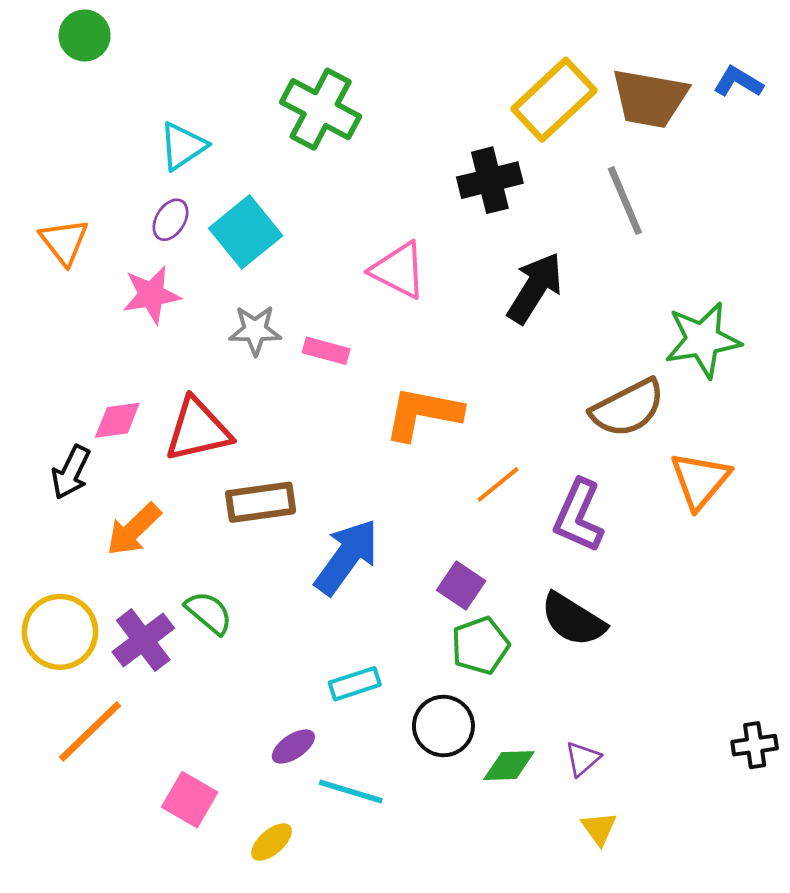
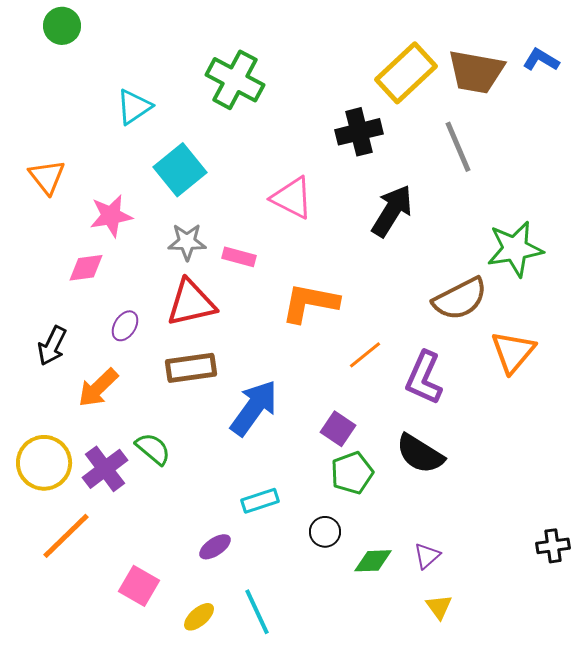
purple ellipse: (171, 220) -> (125, 326), moved
pink diamond: (117, 420) -> (86, 268), moved
red triangle: (198, 430) -> (191, 303), moved
black circle: (443, 726) -> (325, 532), size x0.7
cyan line: (351, 792) -> (257, 612), moved, turned 48

